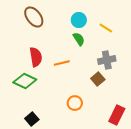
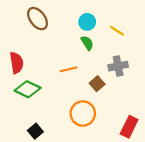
red semicircle: (36, 57) -> (17, 63), moved
brown square: (98, 79) -> (97, 84), moved
orange circle: (75, 103) -> (83, 113), size x1.5

